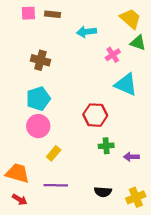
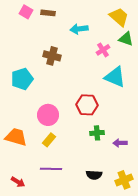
pink square: (28, 13) -> (26, 12), turned 32
brown cross: (40, 60) -> (52, 56), moved
cyan pentagon: (38, 99) -> (22, 79), moved
pink circle: (38, 126) -> (48, 115), moved
orange trapezoid: (17, 173) -> (16, 137), moved

